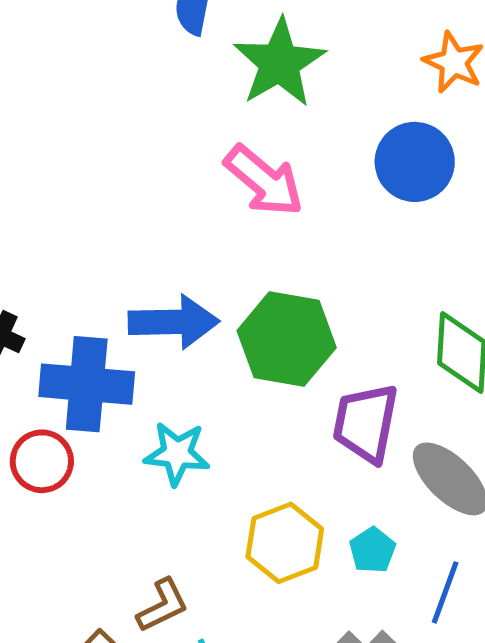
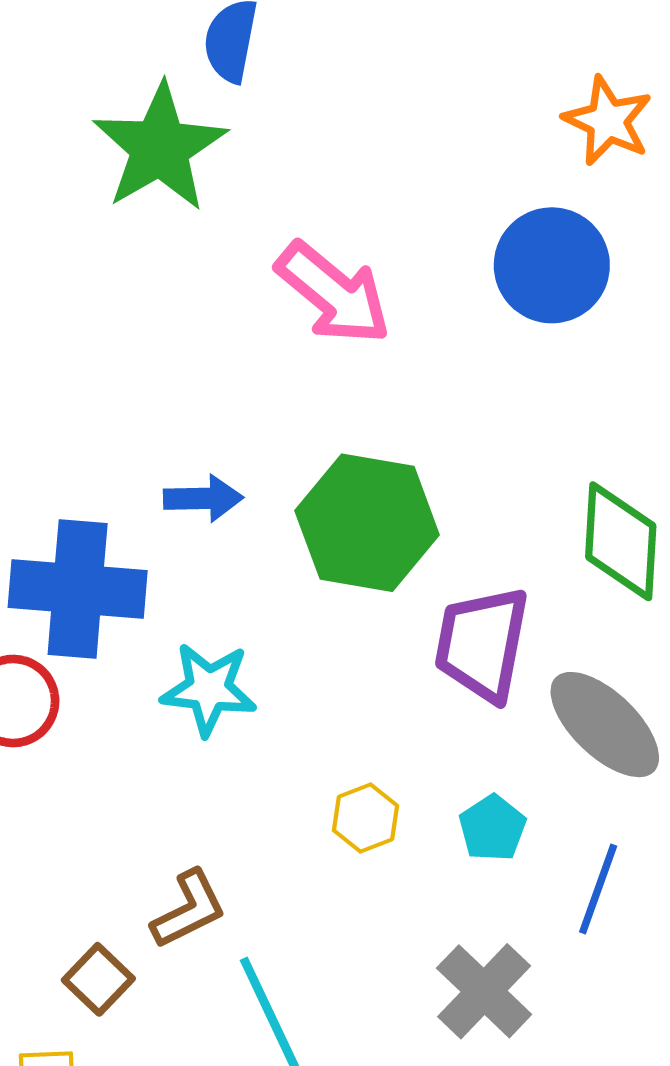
green star: (279, 63) -> (160, 148), moved
blue arrow: (174, 322) -> (203, 498), size x0.6
yellow hexagon: (285, 543) -> (365, 818), size x0.6

